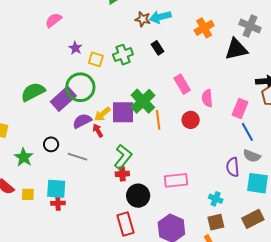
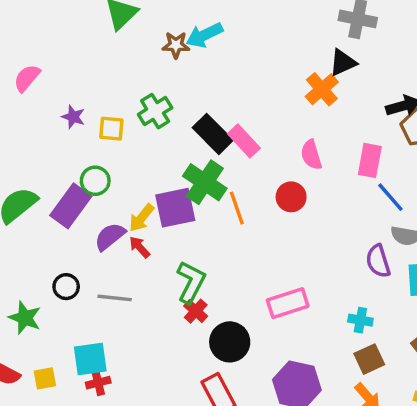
orange cross: (204, 28) -> (322, 89), moved
black rectangle: (157, 48) -> (213, 134), moved, size x1.6
black triangle: (236, 49) -> (343, 63), size x0.7
pink rectangle: (182, 84) -> (244, 141), moved
green circle: (80, 87) -> (95, 181), size x0.6
red cross: (122, 174) -> (196, 311), turned -32

